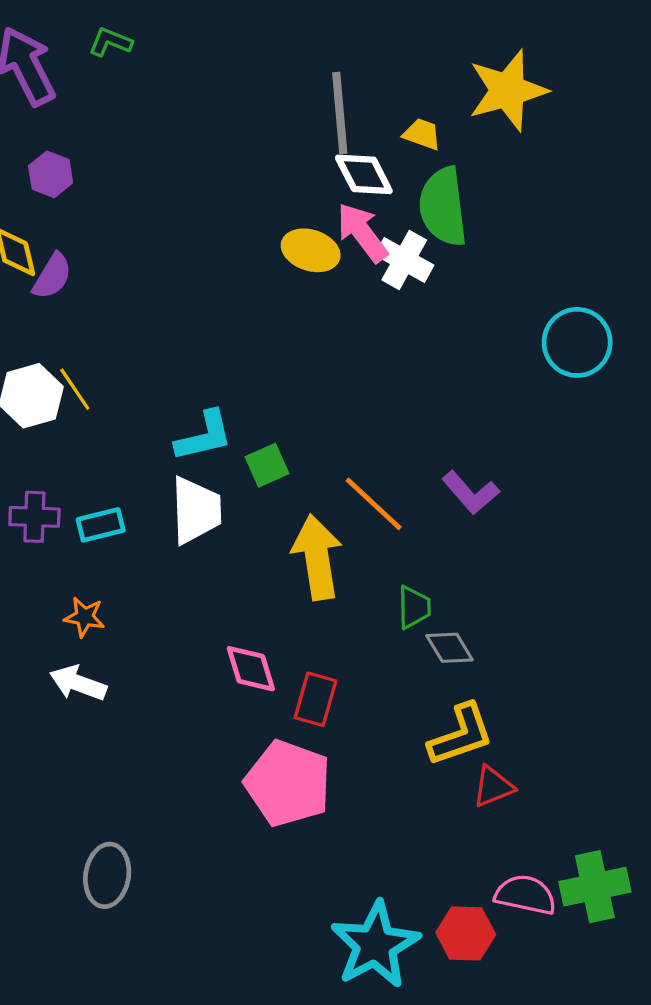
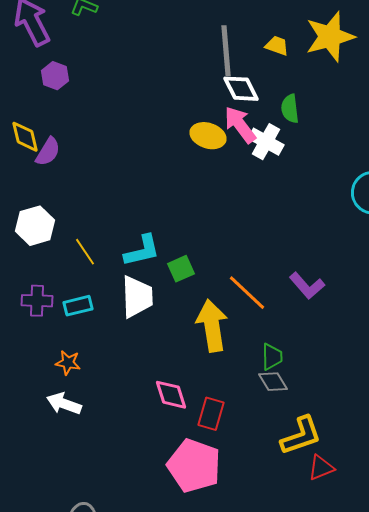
yellow trapezoid: (422, 134) -> (277, 46), moved
purple hexagon: (51, 174) -> (55, 76), moved
green semicircle: (443, 207) -> (290, 109), size x0.6
yellow line: (75, 389) -> (85, 252), moved
gray diamond: (450, 648) -> (273, 382), moved

